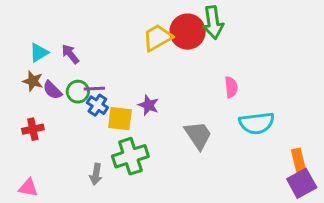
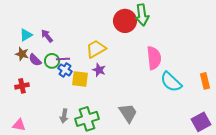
yellow trapezoid: (157, 38) -> (96, 49), moved
pink semicircle: (231, 87) -> (154, 58), size x1.6
cyan semicircle: (257, 123) -> (171, 82), turned 50
gray trapezoid: (198, 135) -> (128, 113), moved
green cross: (130, 156) -> (87, 119), moved
orange rectangle: (299, 161) -> (205, 81), moved

